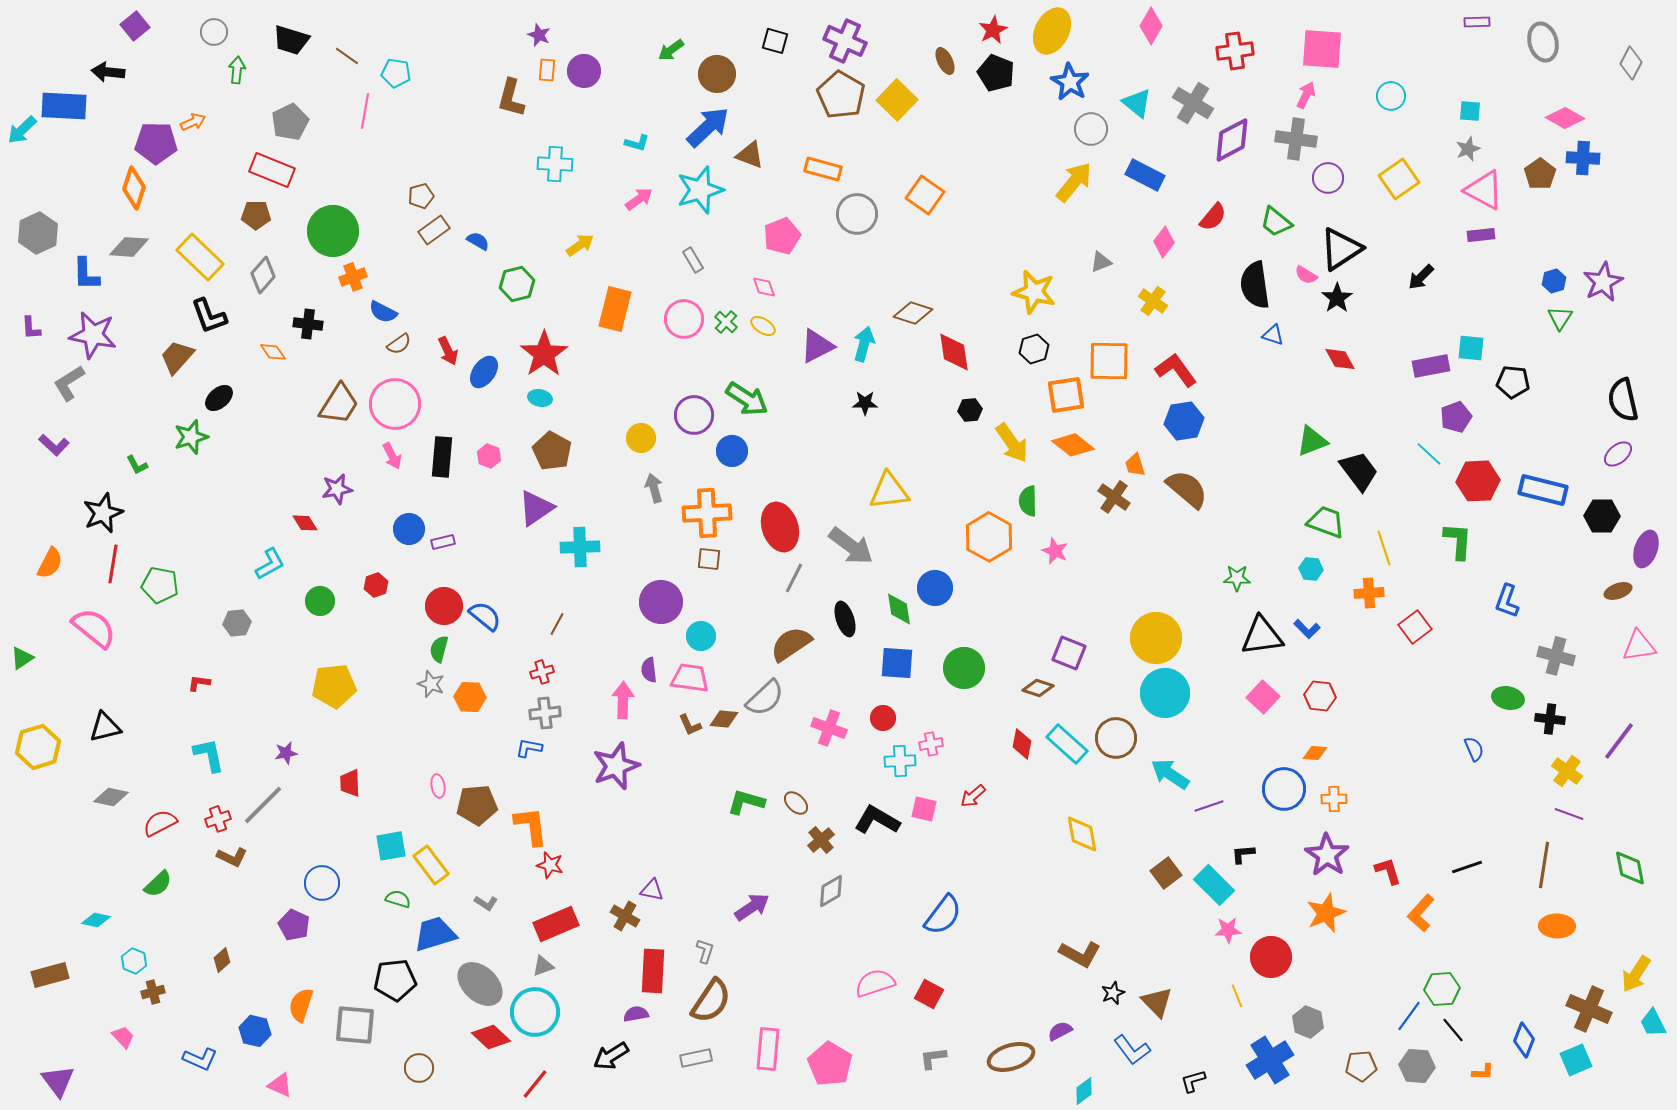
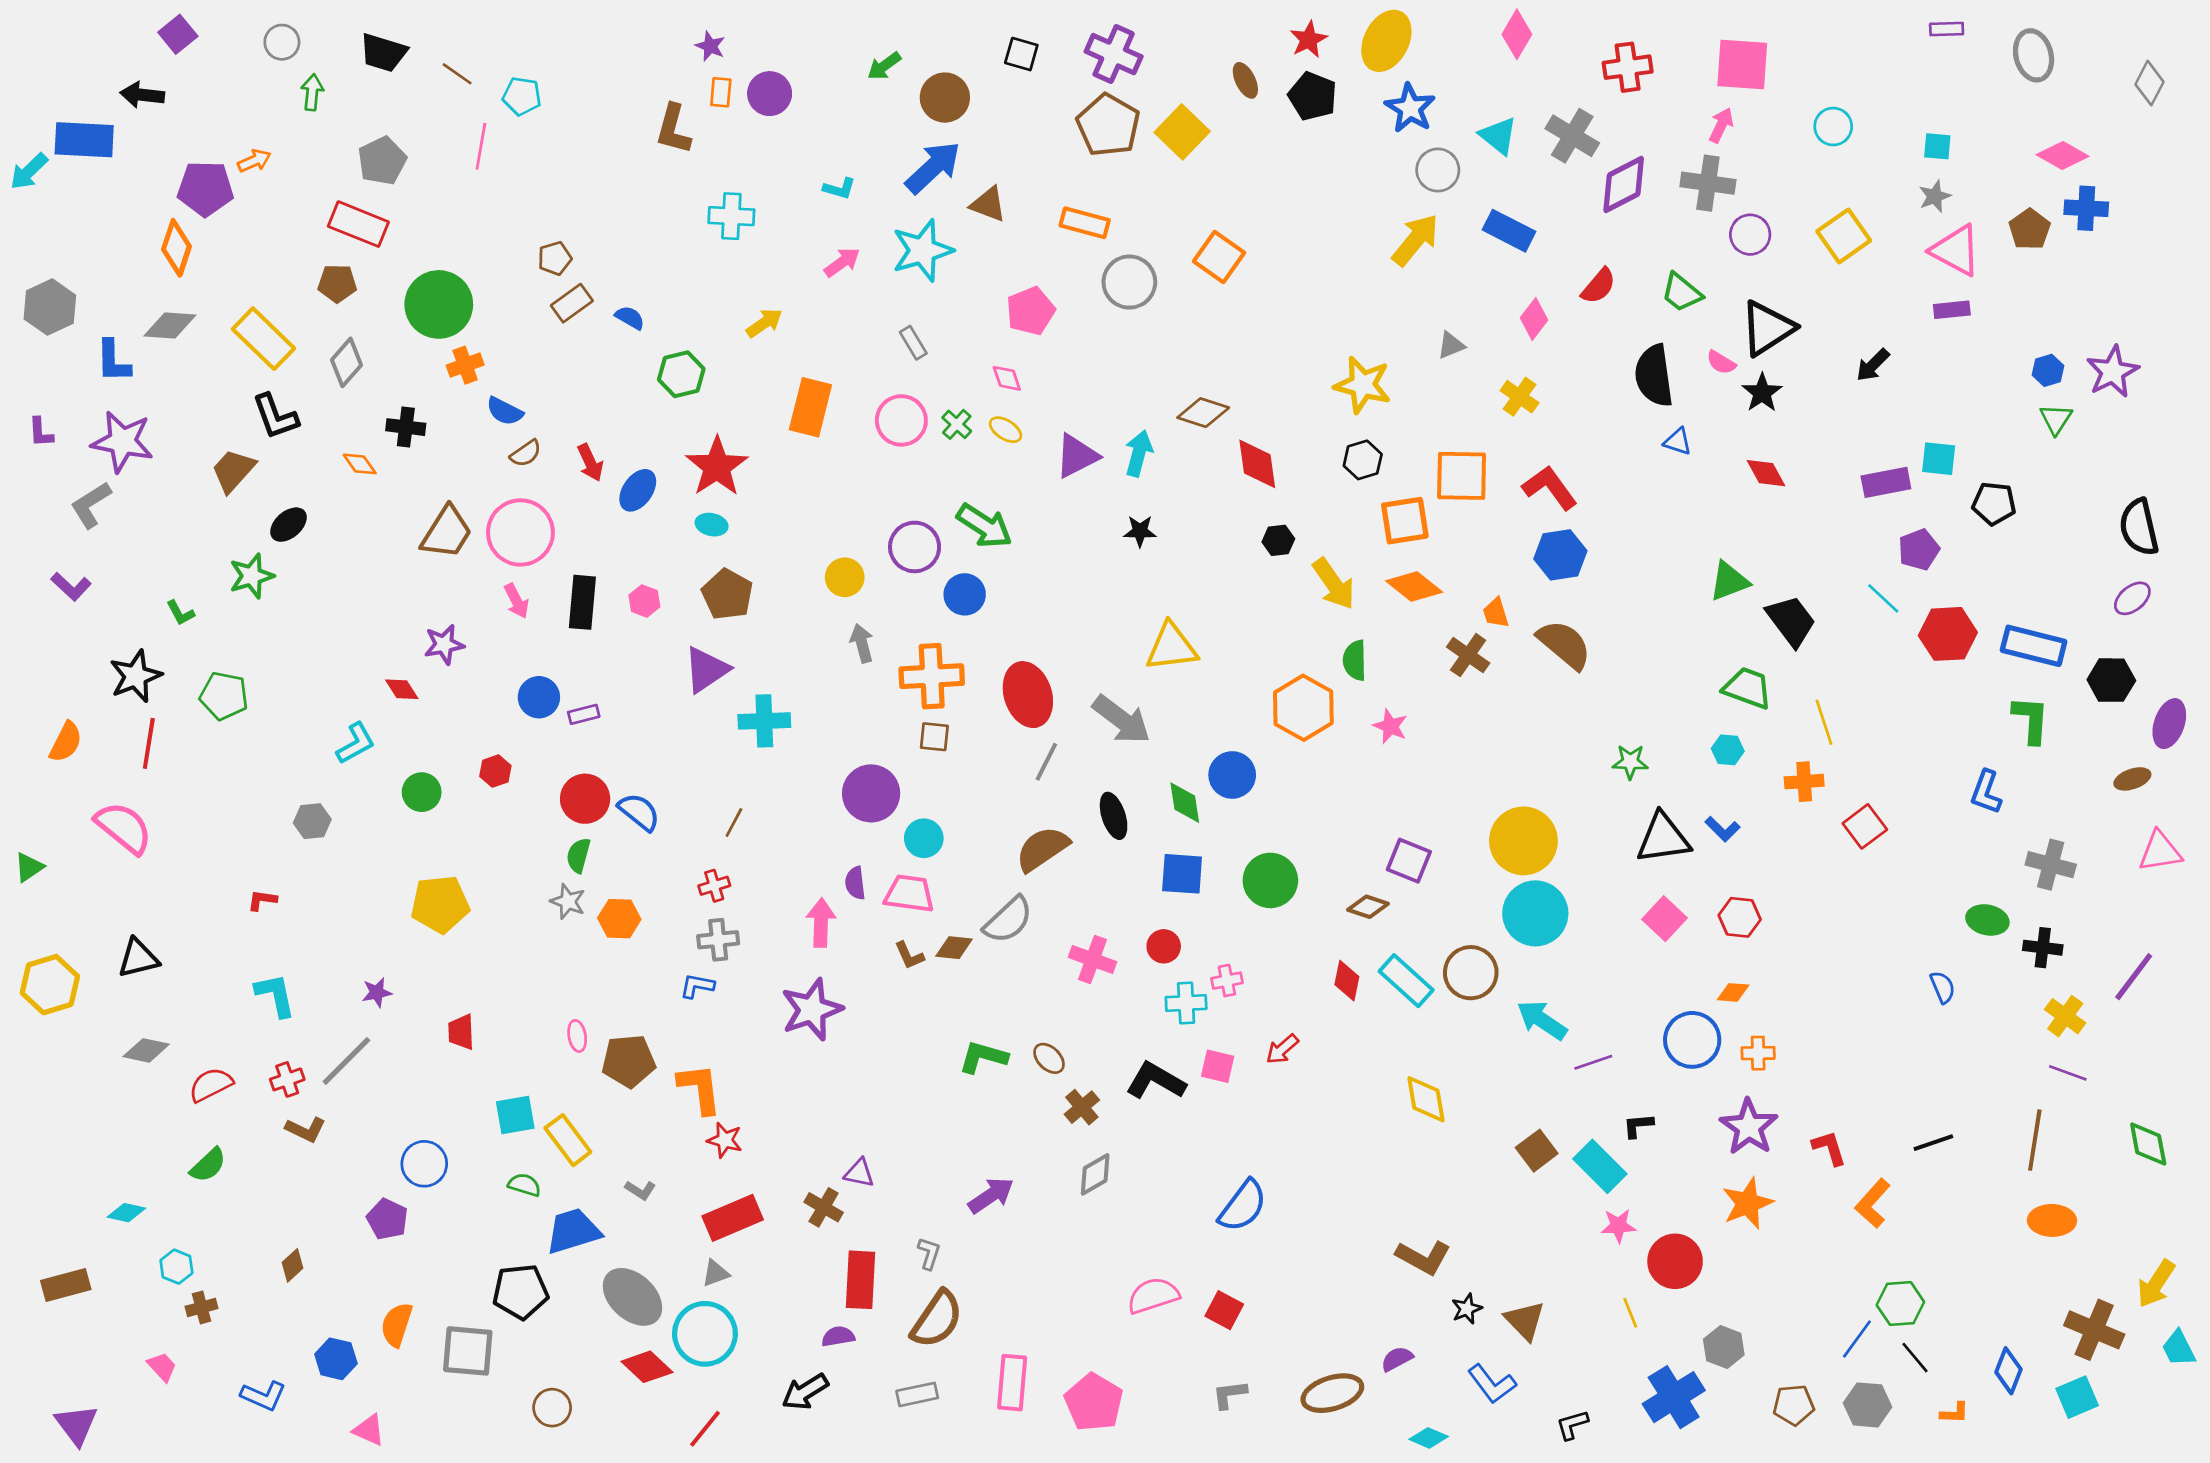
green L-shape: (1458, 541) -> (2031, 720), moved
green pentagon: (160, 585) -> (224, 696), moved
cyan diamond: (1084, 1091) -> (1429, 1438), turned 60

